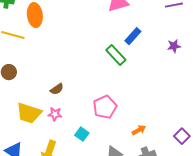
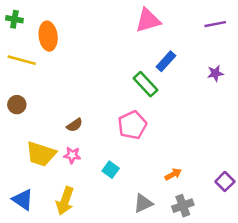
pink pentagon: (105, 107) -> (132, 125), moved
cyan square: (82, 134) -> (111, 170), moved

